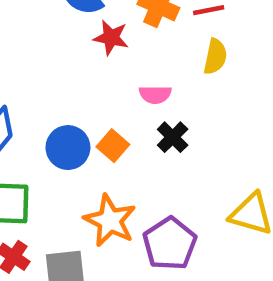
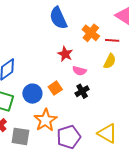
red star: (111, 38) -> (65, 54), moved
blue circle: (68, 148) -> (32, 94), moved

